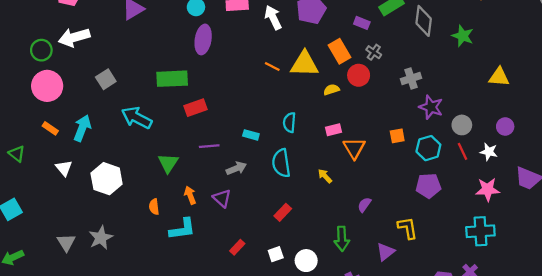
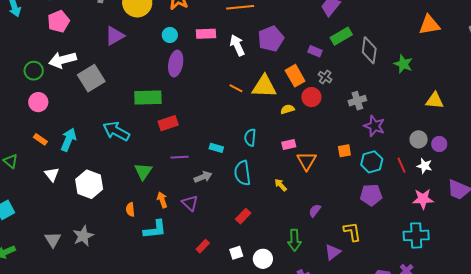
gray square: (106, 79) -> (91, 78), moved, size x1.5
pink circle: (47, 86) -> (38, 102), size x0.7
gray circle: (462, 125) -> (419, 139), moved

